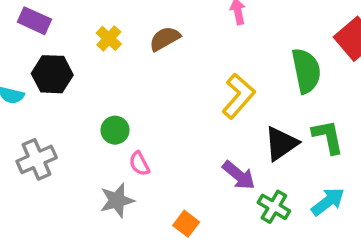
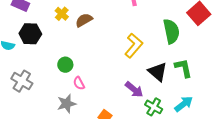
brown semicircle: (165, 39) -> (84, 20), moved
black triangle: (281, 144) -> (158, 72), turned -45
gray cross: (37, 159) -> (22, 81), turned -35

